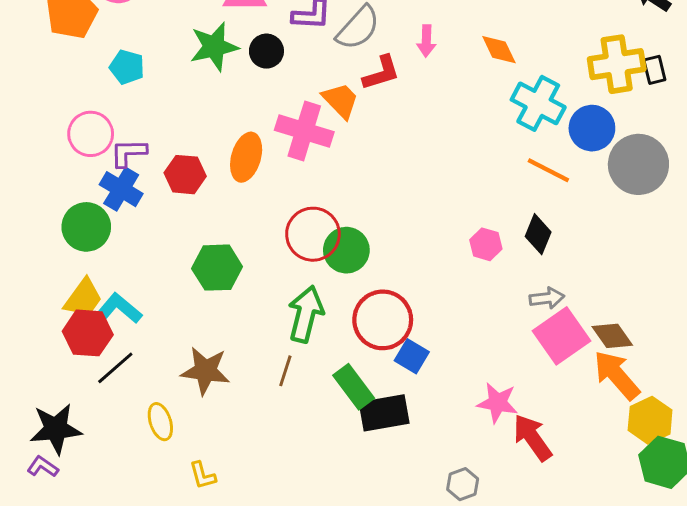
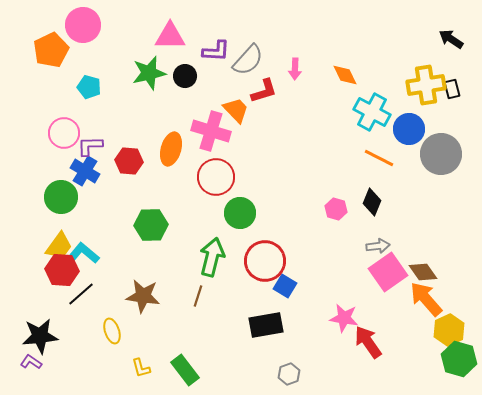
red circle: (313, 234) -> (216, 177), moved
green rectangle: (354, 387) -> (185, 370), moved
gray hexagon: (463, 484) -> (289, 374), moved

